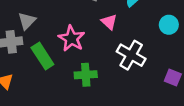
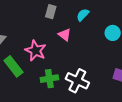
white cross: (131, 55) -> (77, 81), moved

